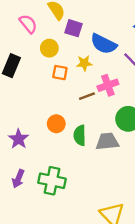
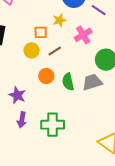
yellow circle: (49, 48) -> (32, 50), moved
brown line: (87, 96) -> (55, 51), moved
purple arrow: (18, 179) -> (22, 120), moved

